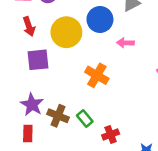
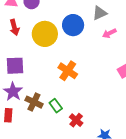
pink arrow: (125, 43) -> (109, 33), moved, turned -32
purple square: (38, 60) -> (15, 66), moved
red cross: (111, 135) -> (76, 120), turned -32

